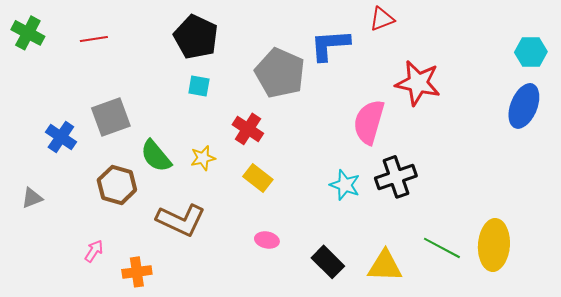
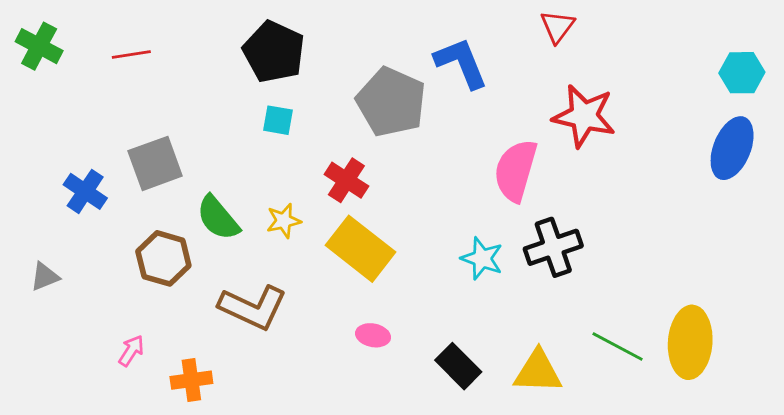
red triangle: (382, 19) -> (557, 27), moved, turned -32
blue L-shape: (330, 45) -> (461, 63), turned 72
yellow rectangle: (258, 178) -> (360, 249), size x1.6

